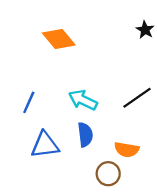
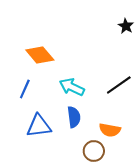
orange diamond: (59, 39) -> (40, 55), moved

